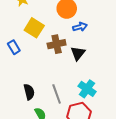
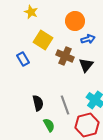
brown cross: (57, 44) -> (65, 56), turned 36

